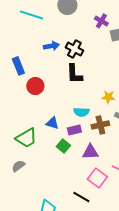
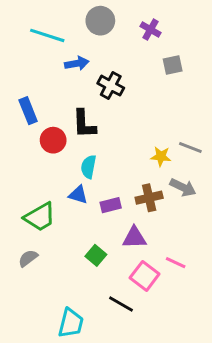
purple cross: (101, 21) -> (151, 30), moved
blue arrow: (51, 46) -> (77, 63), moved
black L-shape: (74, 74) -> (84, 124), moved
cyan semicircle: (81, 112) -> (89, 167), moved, turned 98
green square: (63, 146) -> (96, 255), moved

